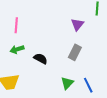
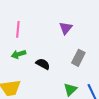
purple triangle: (77, 24) -> (66, 28), moved

